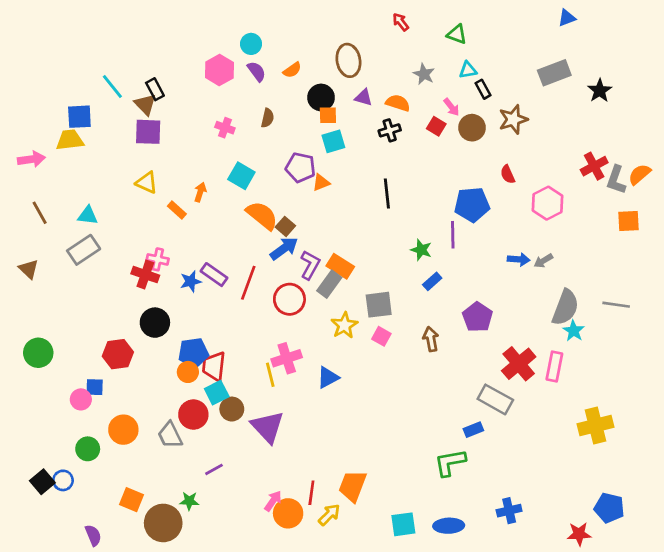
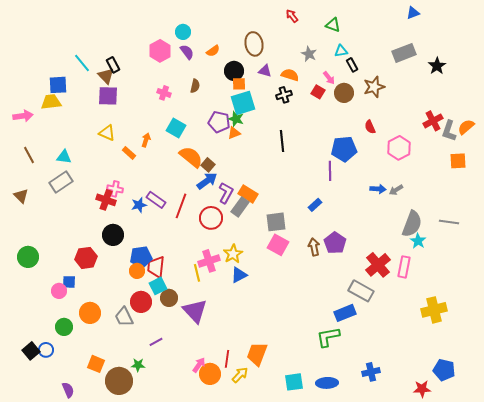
cyan square: (333, 141) -> (243, 103), size x1.4
green star: (421, 250) -> (236, 119), moved
purple pentagon: (477, 317) -> (335, 243), moved
yellow star: (344, 325) -> (233, 254), moved
pink square: (381, 336) -> (278, 245), size x1.5
blue rectangle: (473, 430) -> (345, 313), size x1.5

